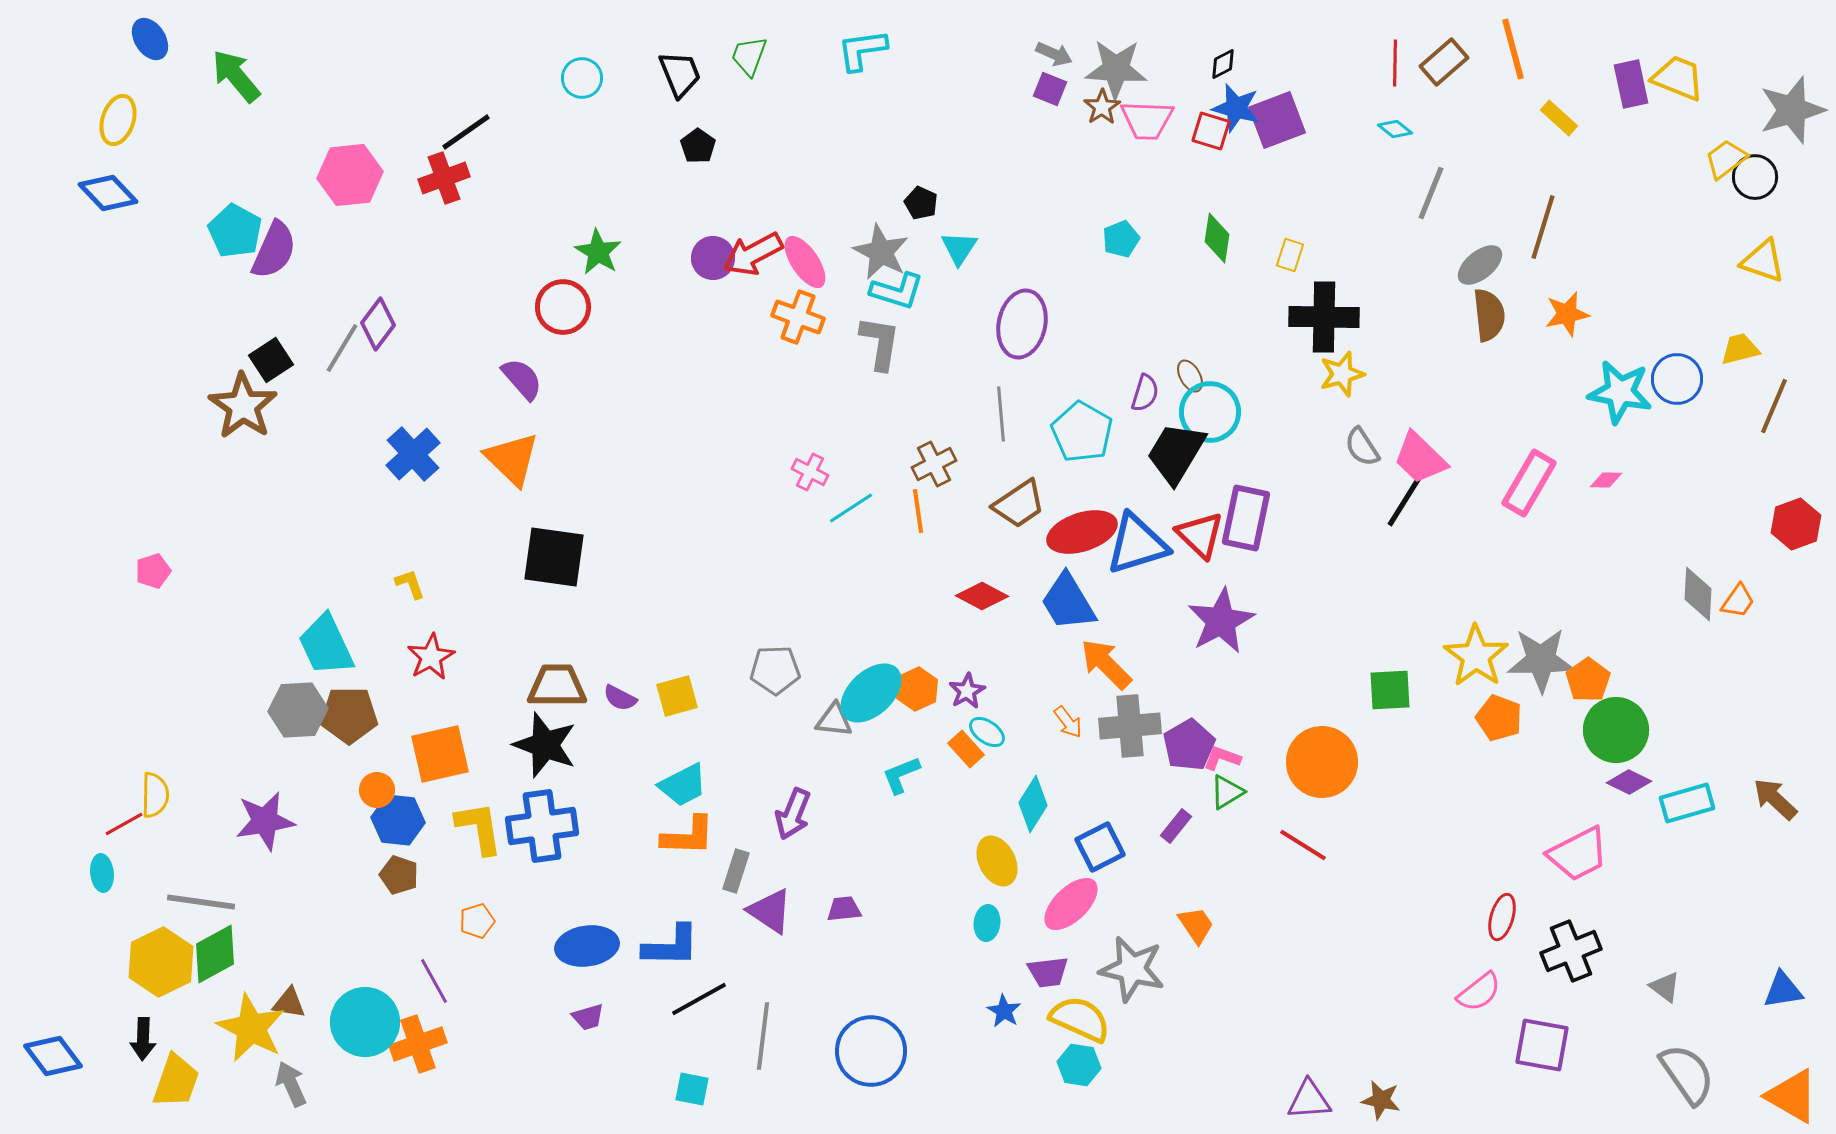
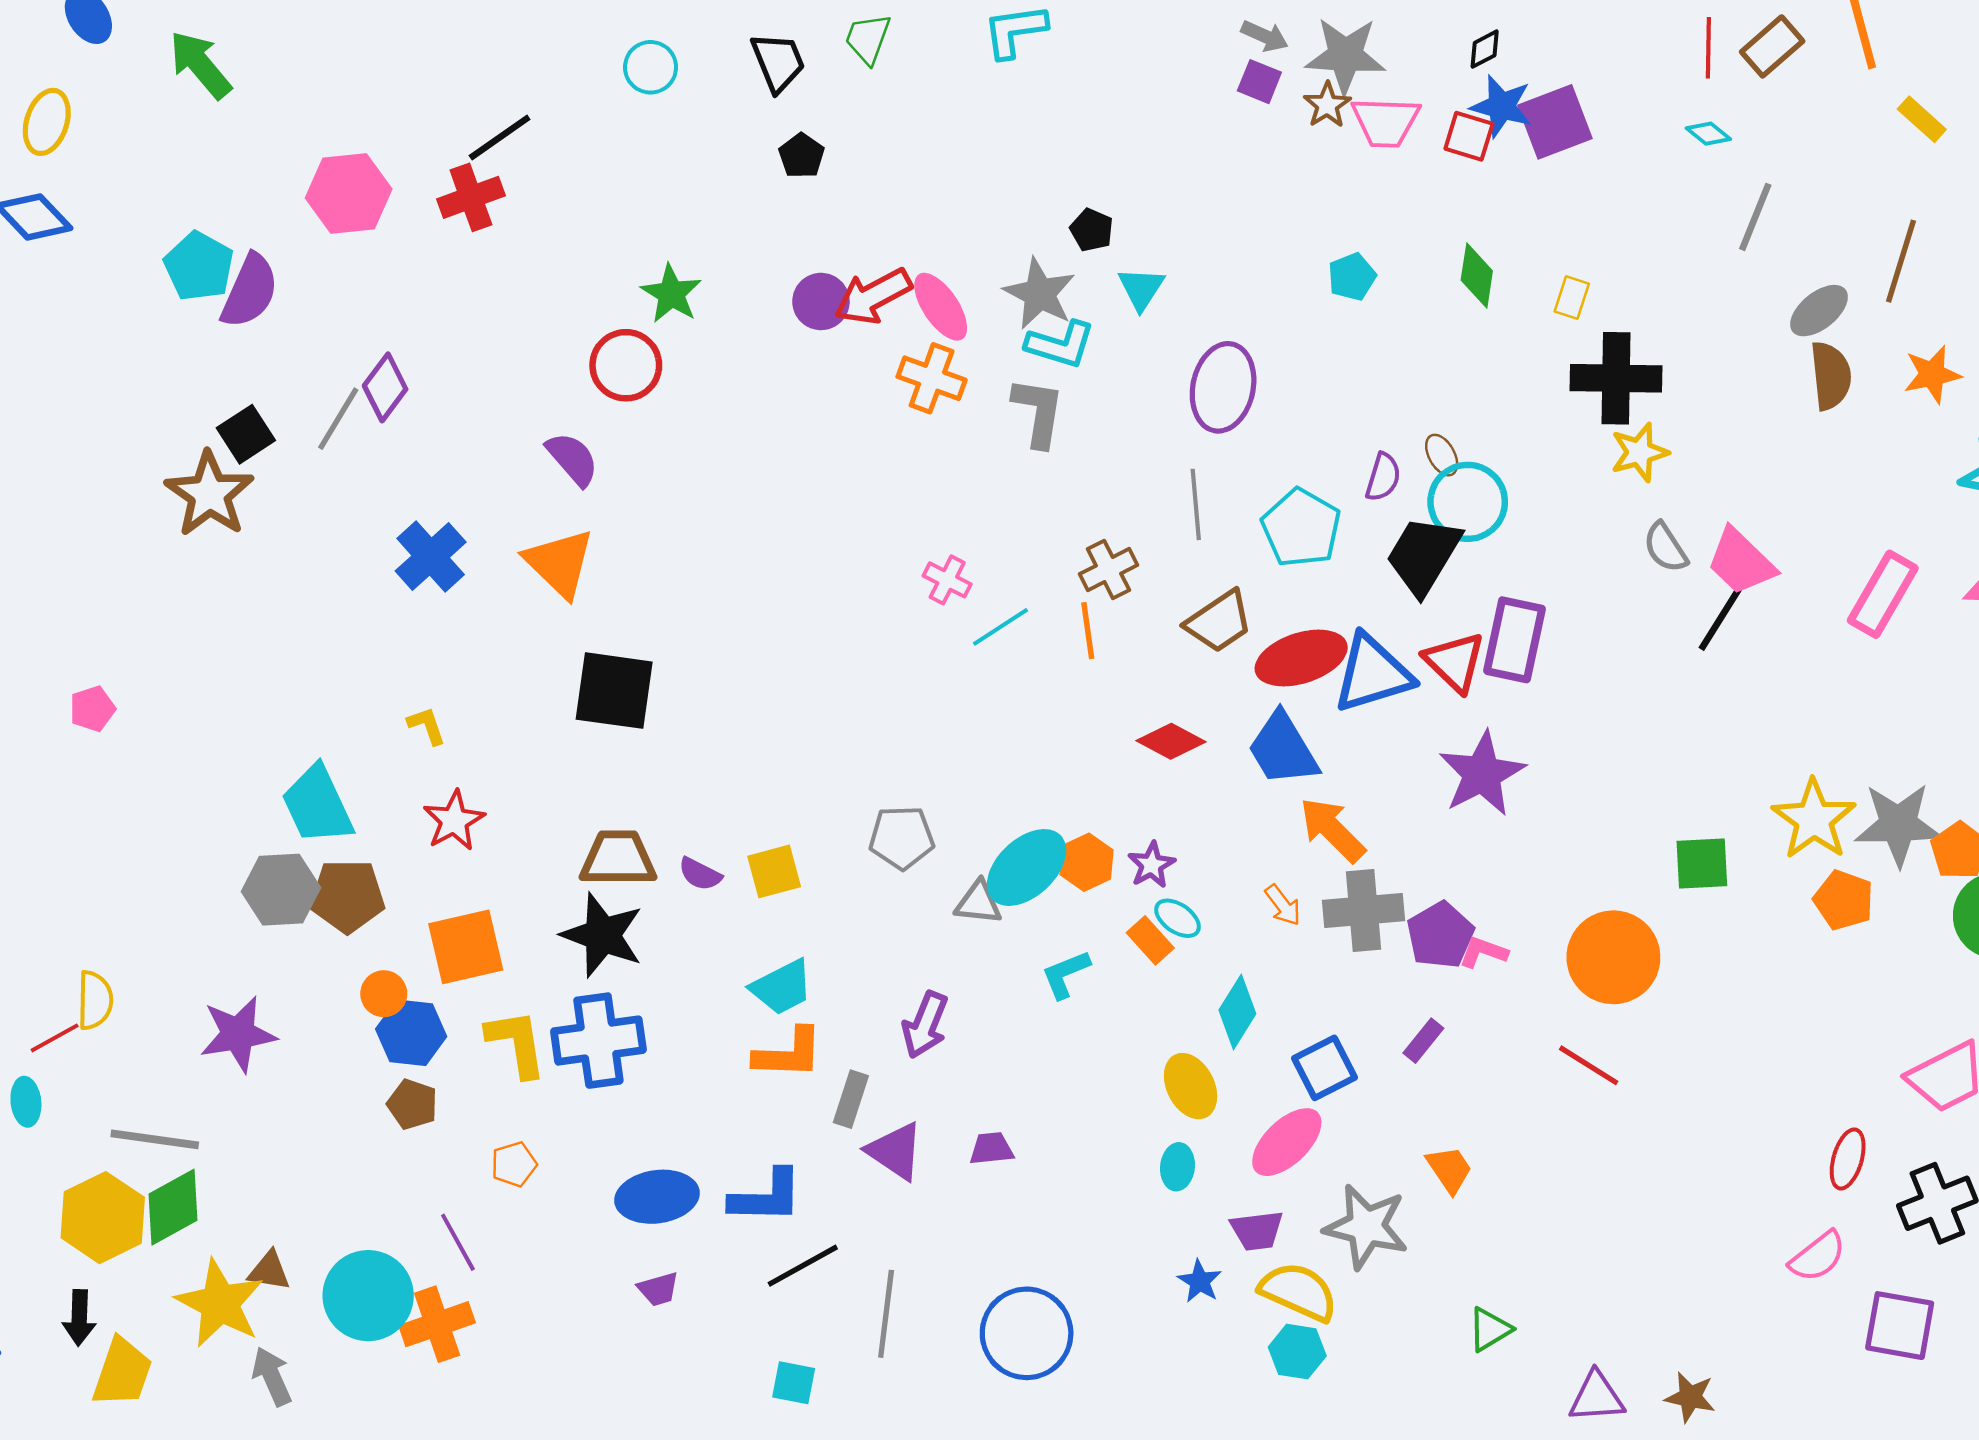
green triangle: (1227, 792) -> (1490, 1329), moved

